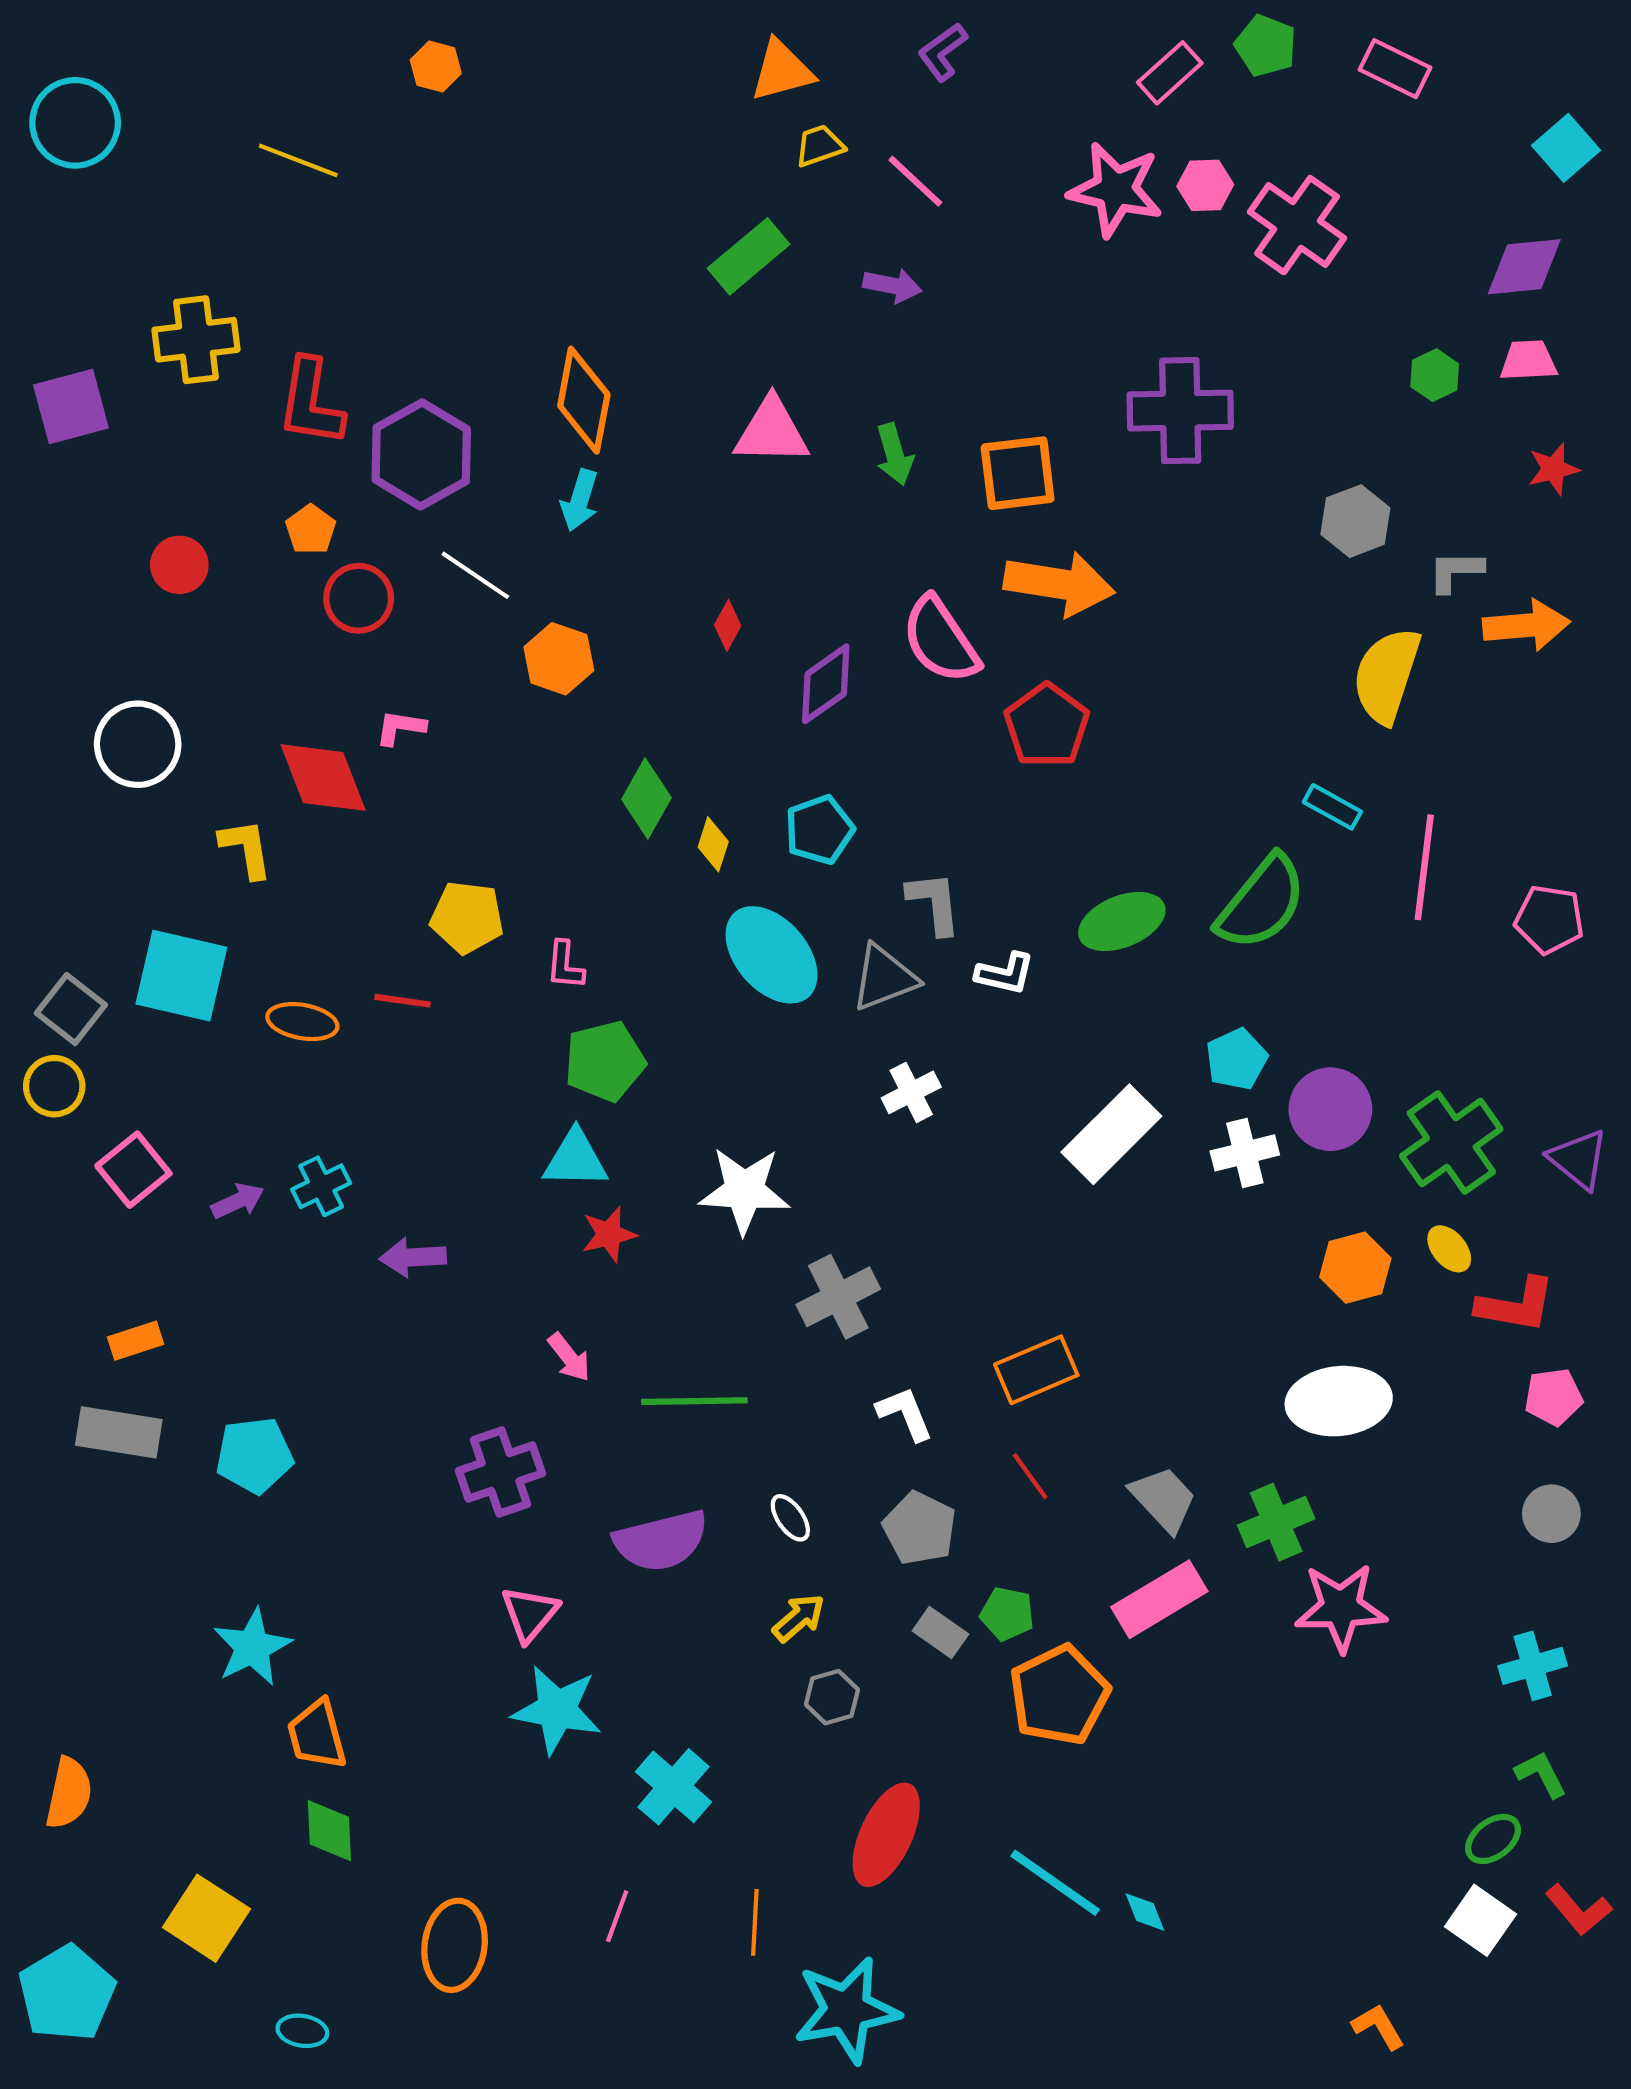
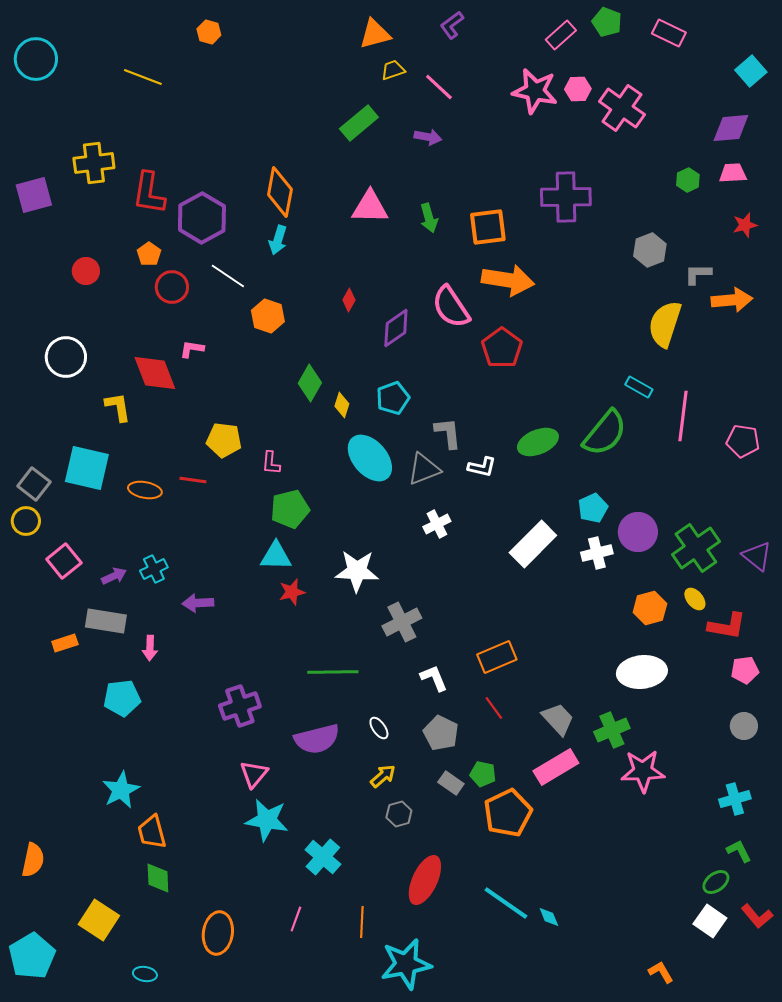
pink arrow: (569, 1357) -> (150, 648), moved, turned 40
gray rectangle: (119, 1432) -> (106, 621), moved

